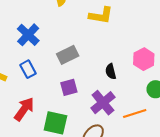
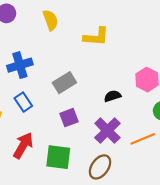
blue cross: (28, 35) -> (20, 65), turned 35
black semicircle: (111, 71) -> (113, 96), turned 91

